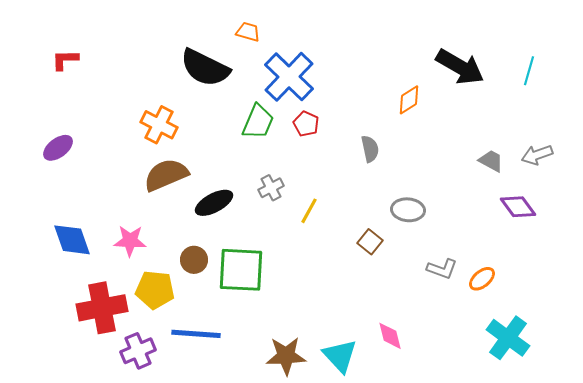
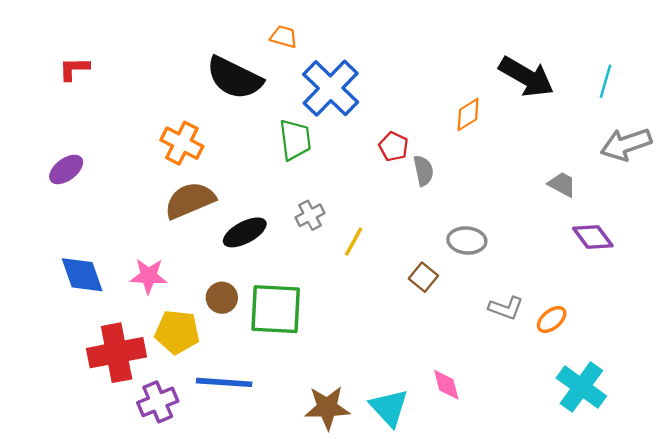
green trapezoid: (258, 122) -> (295, 140), turned -30
red pentagon: (306, 124) -> (394, 147), moved
gray arrow: (537, 155) -> (626, 144), moved, size x1.4

